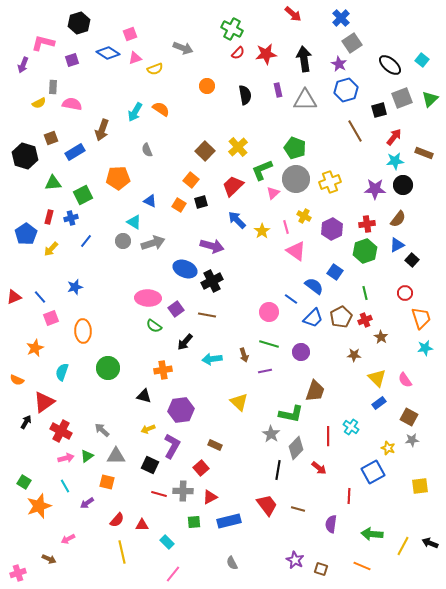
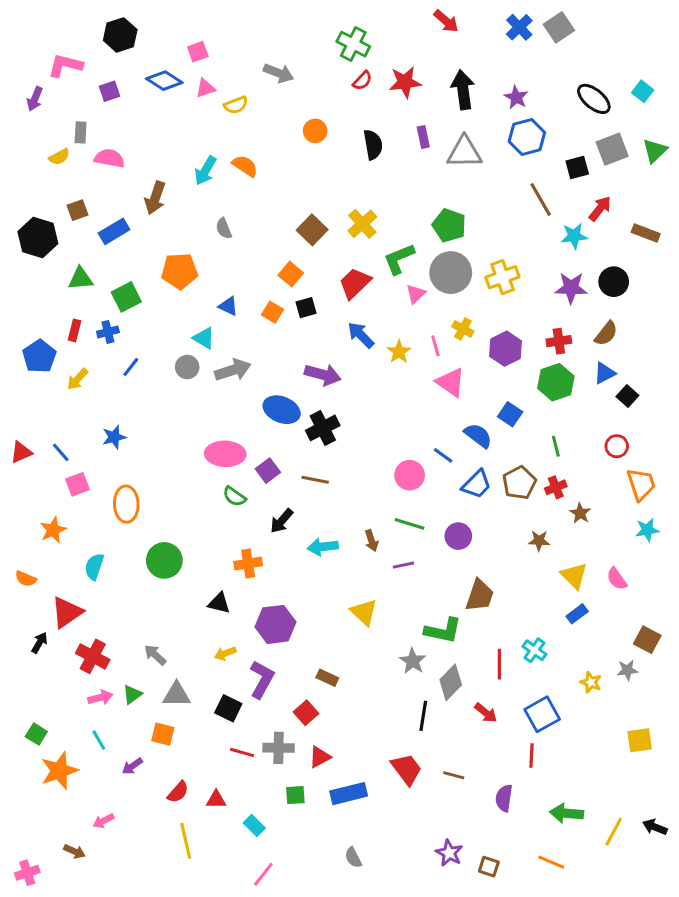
gray square: (352, 43) -> (559, 27), moved
cyan star: (395, 161) -> (574, 236), moved
brown square: (409, 417) -> (647, 640), moved
blue square: (373, 472) -> (542, 714), moved

